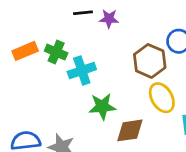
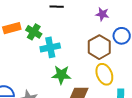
purple star: (109, 19) -> (102, 14), moved

